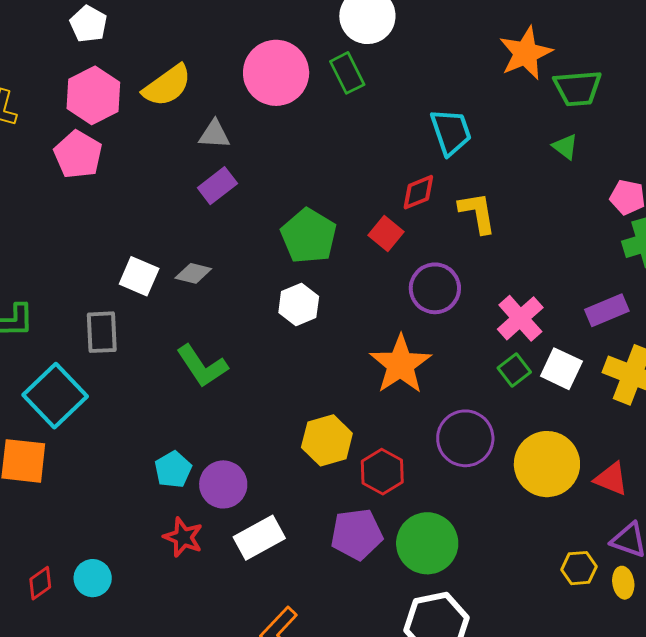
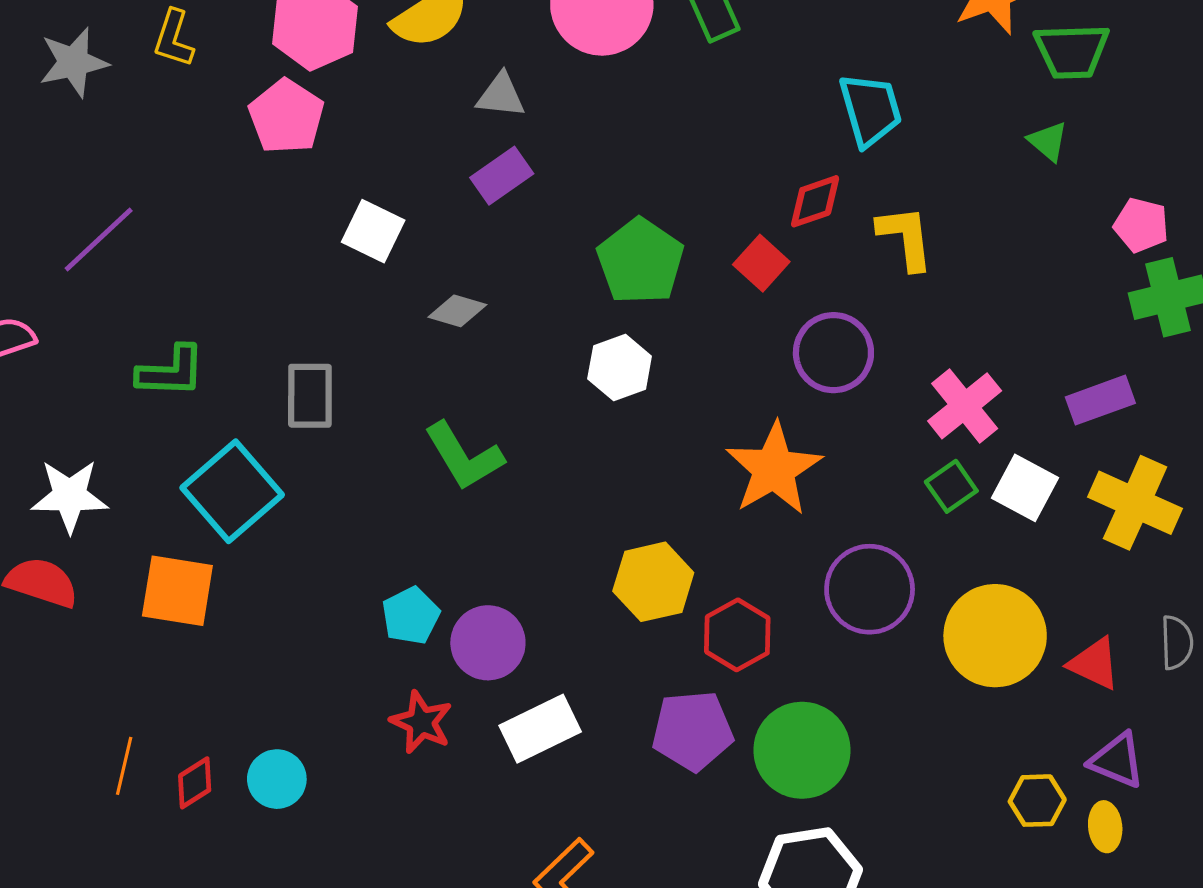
white square: (139, 276) -> (373, 231), moved

